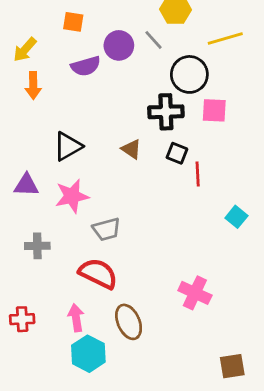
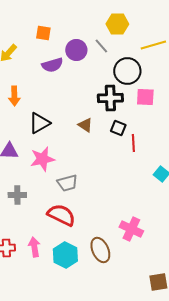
orange arrow: (33, 86) -> (14, 96), moved
pink arrow: (76, 318) -> (34, 247), moved
brown ellipse: (129, 322) -> (100, 250), moved
cyan hexagon: (88, 354) -> (65, 255), moved

